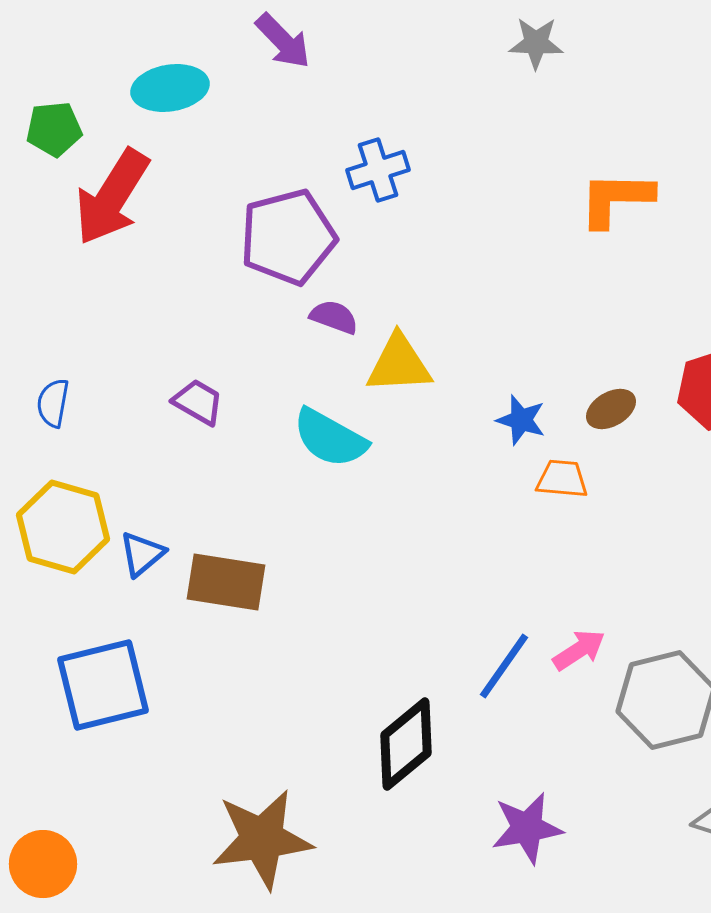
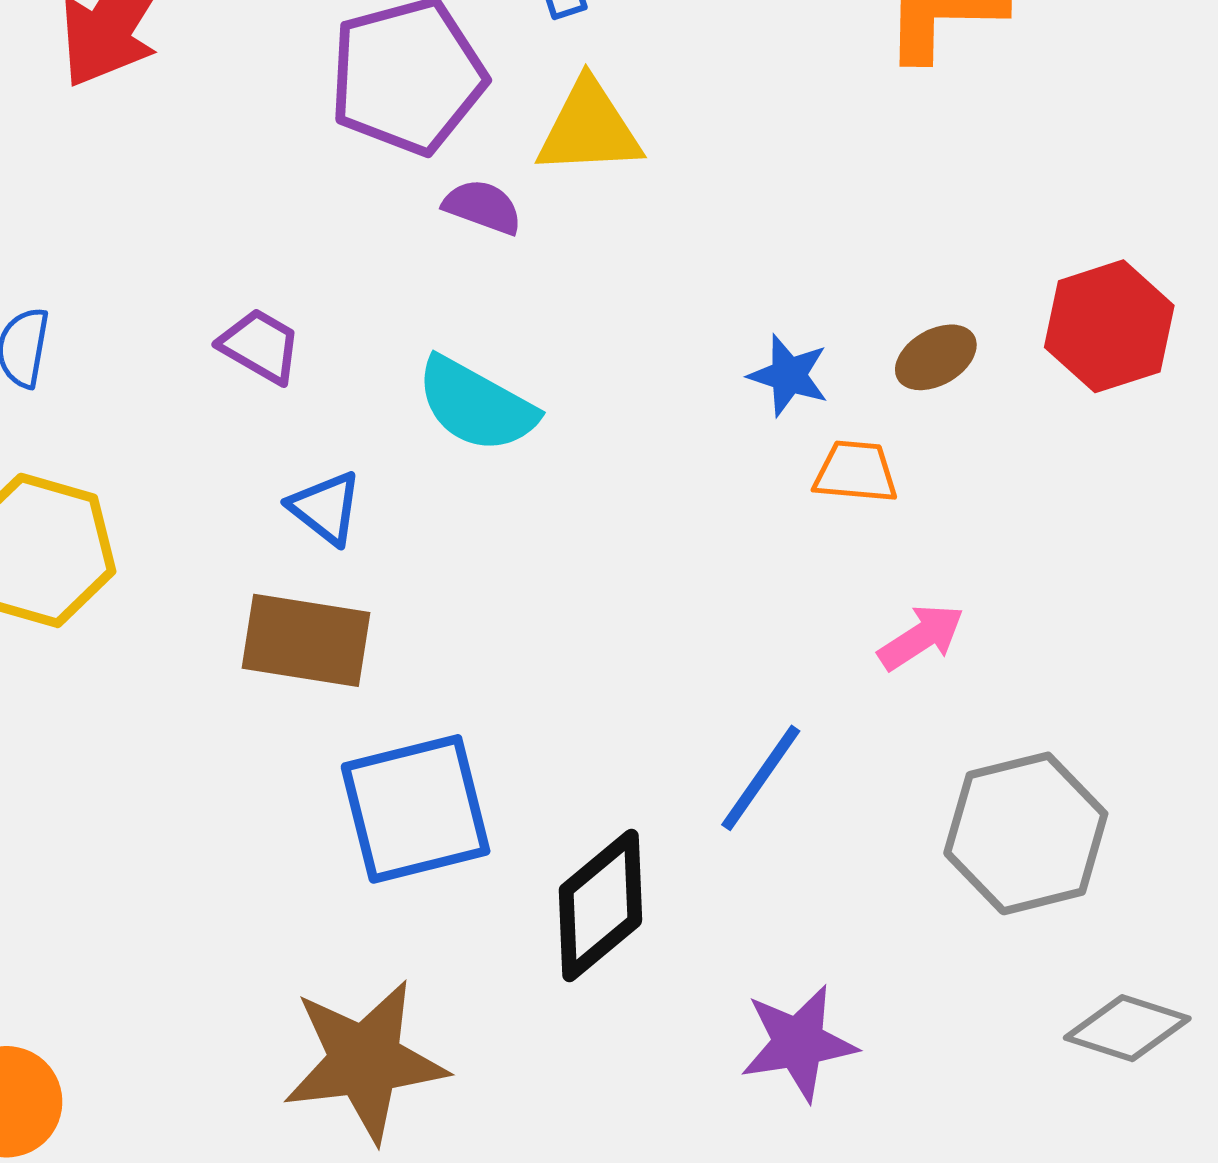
yellow triangle: (399, 364) -> (589, 128), moved
blue triangle: (142, 554) -> (326, 508), moved, turned -42
pink arrow: (579, 650) -> (921, 637), moved
blue square: (103, 685) -> (416, 809), moved

